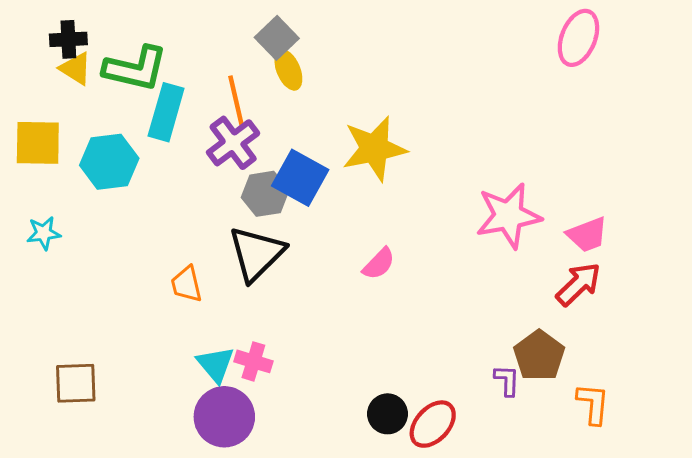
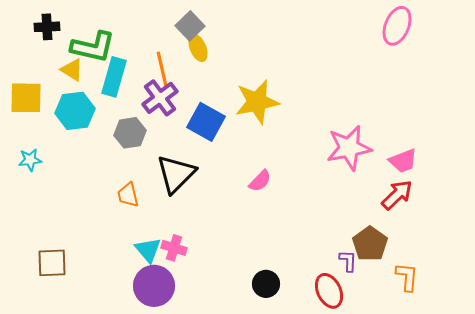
yellow triangle: (76, 68) -> (72, 70), moved
gray hexagon: (265, 194) -> (130, 133), moved
red ellipse: (433, 424) -> (329, 291), moved, turned -68

